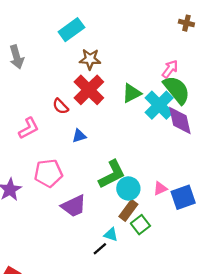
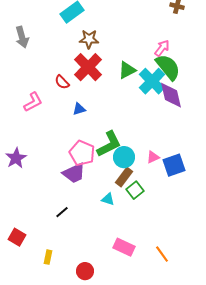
pink pentagon: (48, 173) -> (82, 153), moved, turned 30
black line: (100, 249) -> (62, 212), moved

